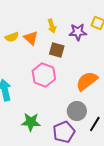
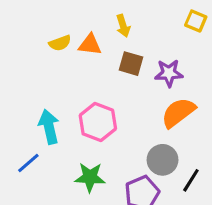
purple star: (78, 32) -> (169, 73), moved
orange triangle: (31, 38) -> (90, 45), turned -35
pink hexagon: (44, 75) -> (98, 122), moved

